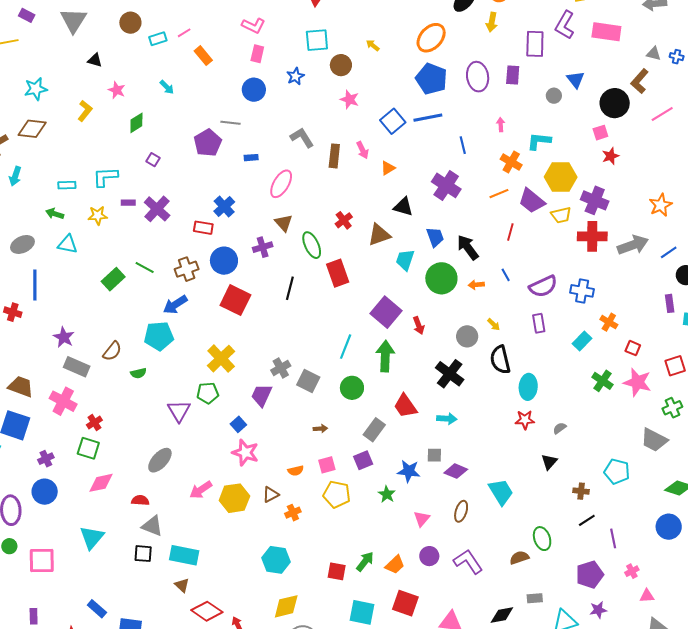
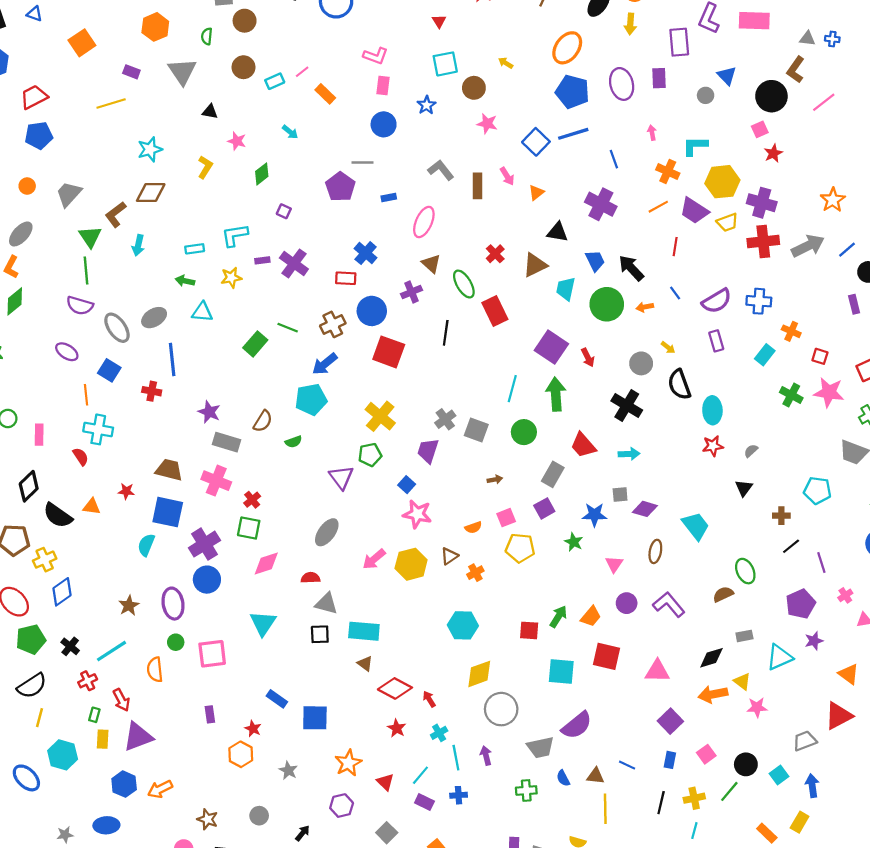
purple cross: (46, 459) -> (204, 544), size x1.8

